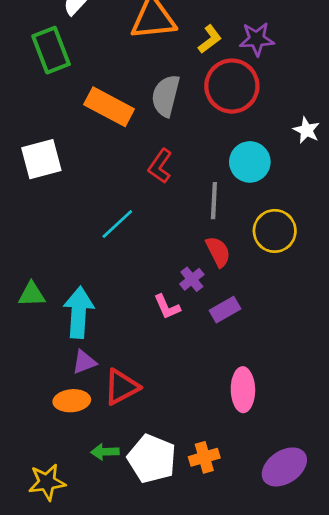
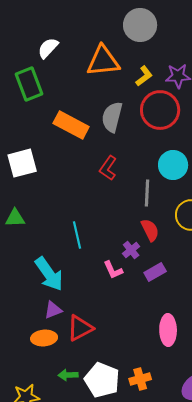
cyan line: (117, 224) -> (77, 235), moved, turned -60
green triangle: (32, 294) -> (15, 218), moved
cyan arrow: (79, 312) -> (49, 274), turned 141

